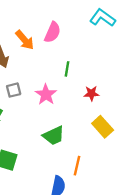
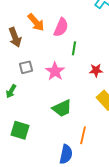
pink semicircle: (53, 32) -> (61, 27), moved

